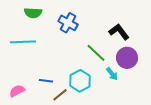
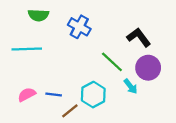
pink semicircle: (17, 91) -> (27, 95), moved

